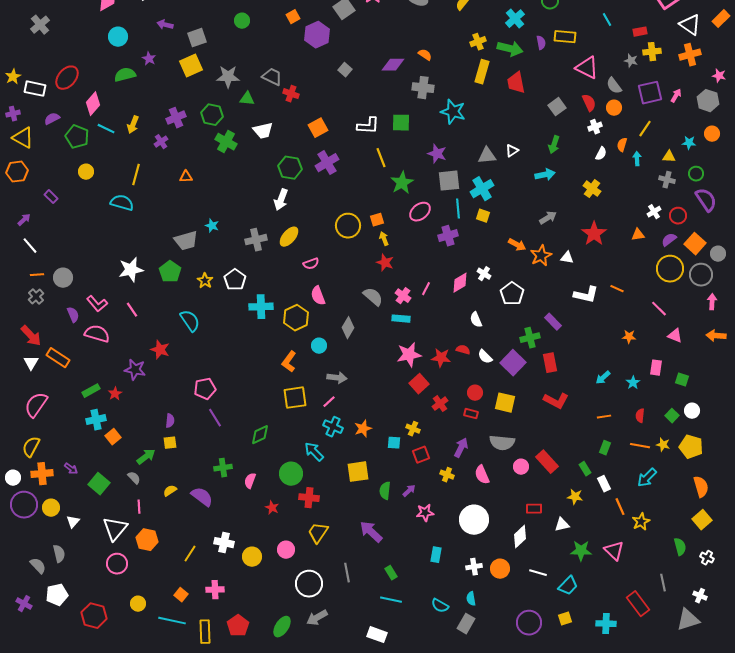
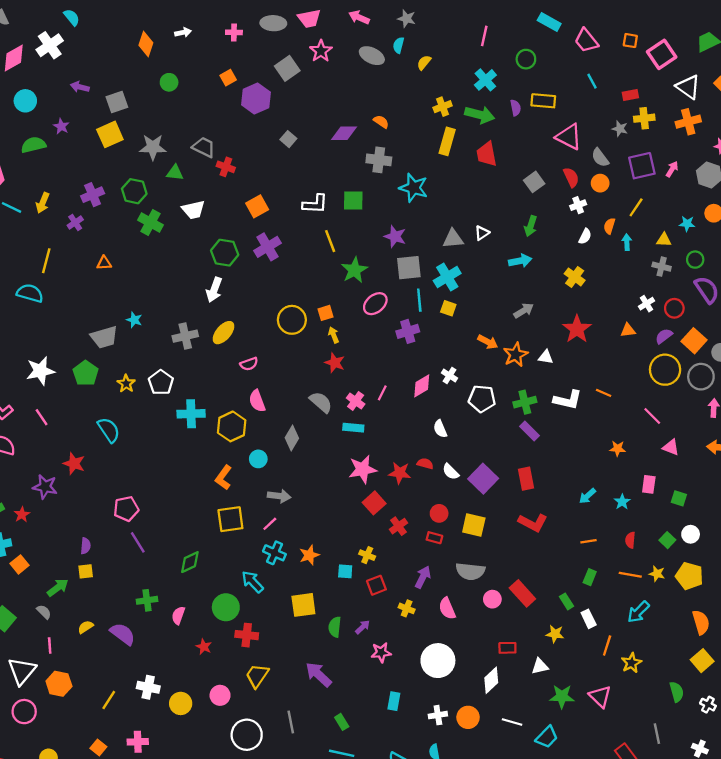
white pentagon: (512, 294) -> (482, 399), turned -30
green cross: (530, 338) -> (525, 402), moved
orange line: (620, 507) -> (607, 646), turned 42

